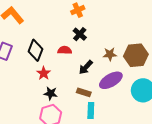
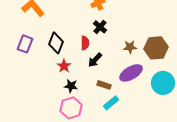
red semicircle: (65, 50) -> (85, 43), turned 88
black arrow: (86, 67) -> (95, 60), moved
cyan rectangle: (91, 110) -> (111, 103), turned 49

